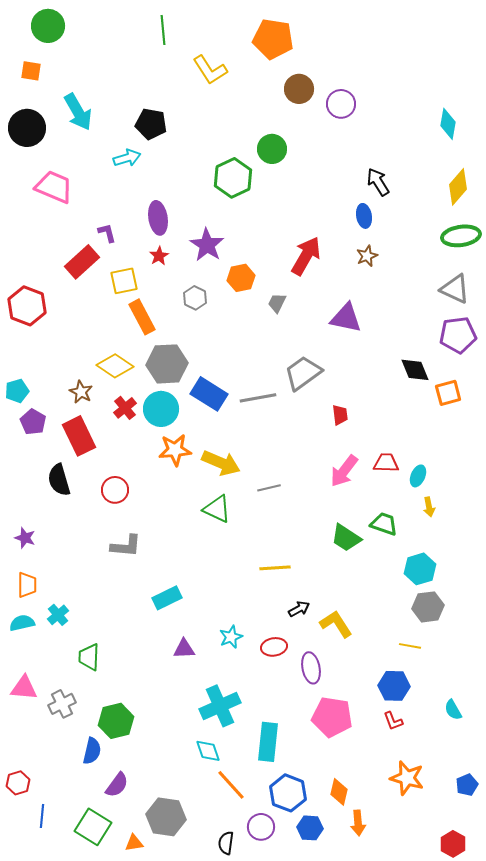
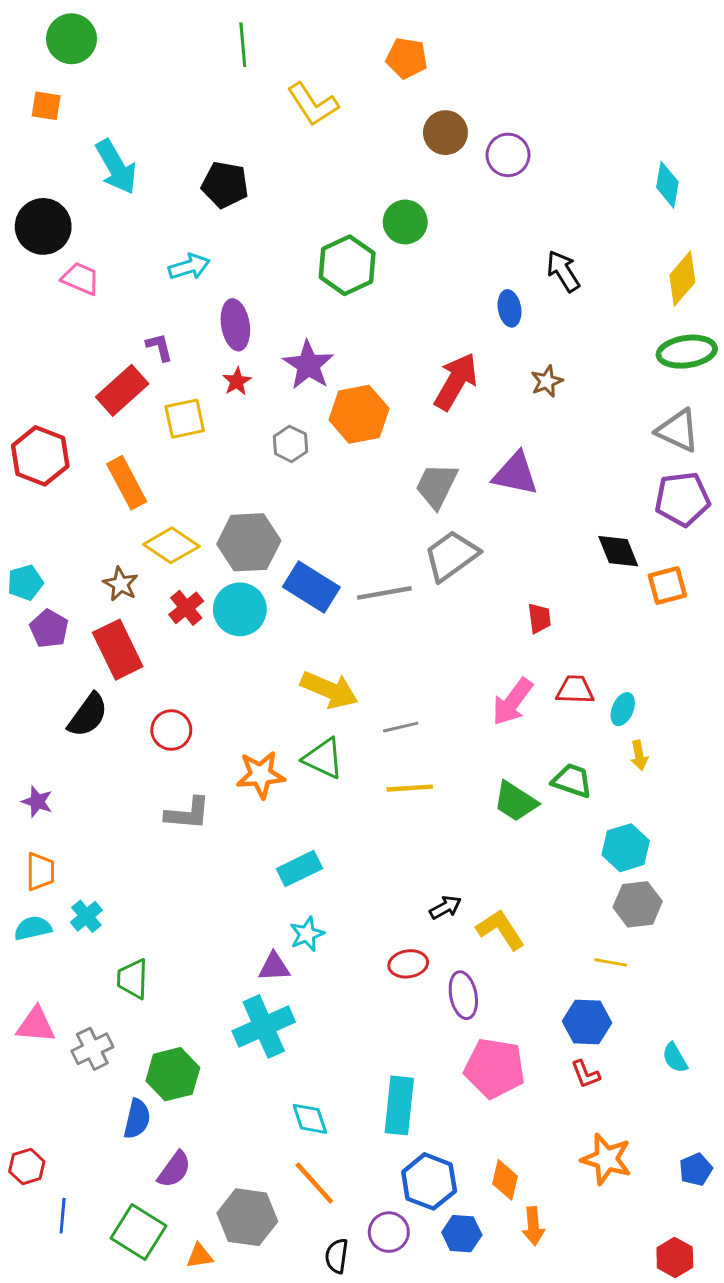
orange pentagon: (273, 39) -> (407, 58), size x0.7
black circle: (27, 128) -> (43, 226), moved
cyan arrow: (127, 158) -> (189, 267), moved
pink trapezoid: (54, 187) -> (80, 279), size x0.7
blue ellipse: (364, 216) -> (509, 308), moved
orange hexagon: (241, 278) -> (359, 414), size x1.4
gray trapezoid: (277, 303) -> (436, 486), moved, size x1.6
orange rectangle: (142, 317) -> (127, 483), moved
red trapezoid: (340, 415) -> (539, 618), moved
orange star: (175, 450) -> (261, 775), moved
black semicircle: (59, 480) -> (88, 715), turned -128
yellow line: (275, 568) -> (410, 788), moved
cyan rectangle: (167, 598) -> (299, 869), moved
cyan star: (231, 637) -> (307, 934), moved
cyan cross: (220, 706) -> (264, 1026), moved
orange line: (231, 785) -> (314, 1183), moved

